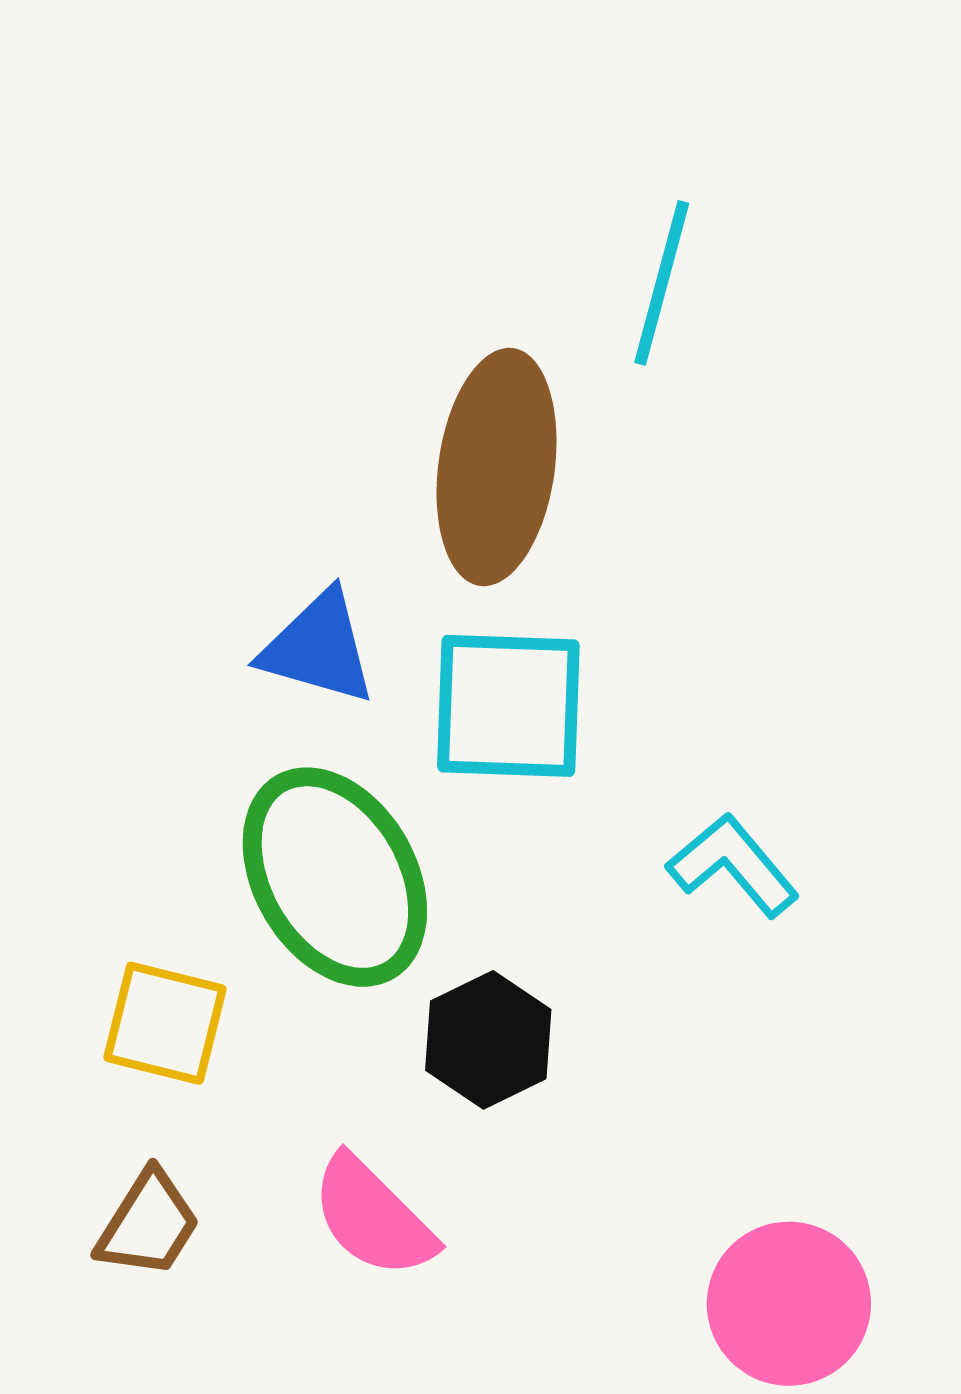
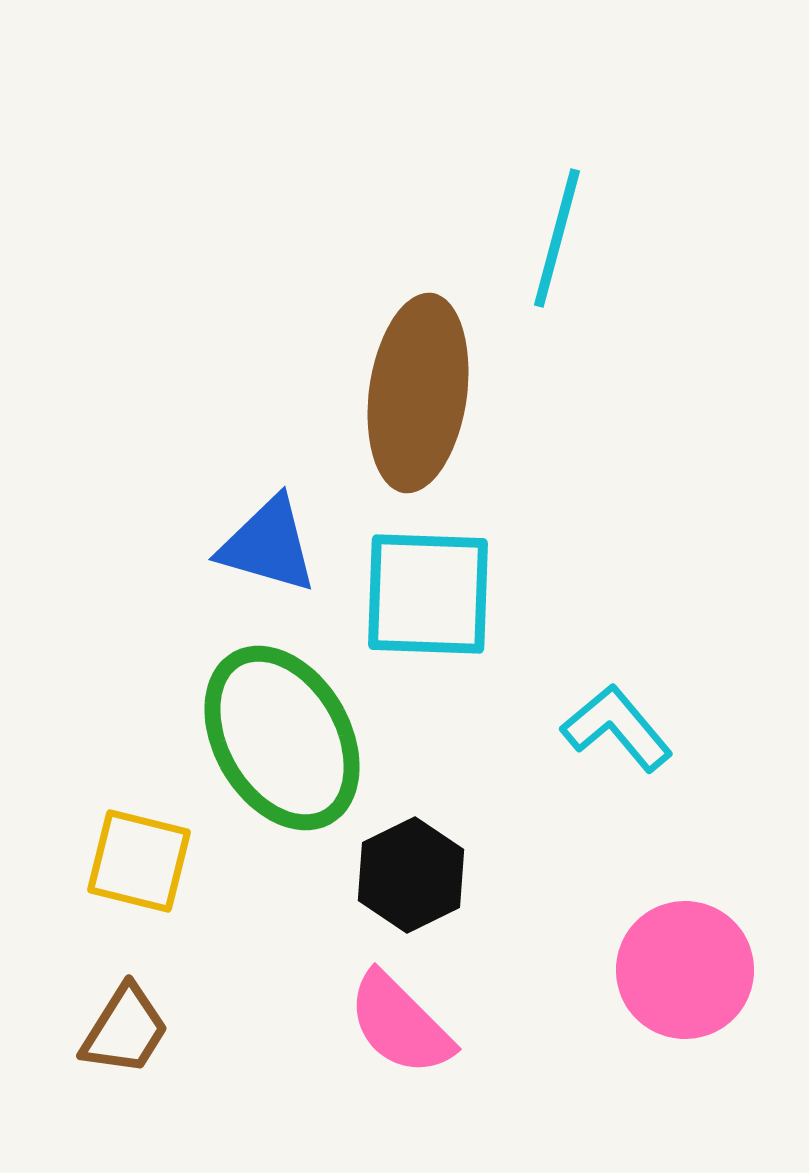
pink semicircle: (373, 1217) -> (400, 1024), moved
pink circle: (789, 1304) -> (685, 970), moved

